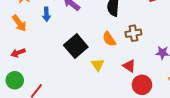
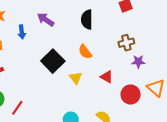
brown cross: (133, 33) -> (126, 43), moved
red circle: (142, 85) -> (131, 95), moved

